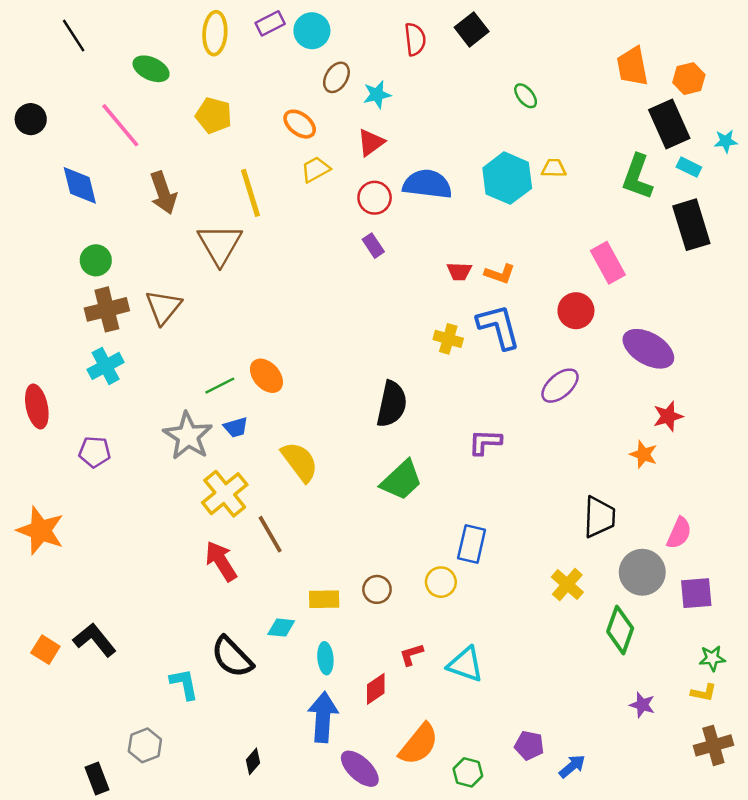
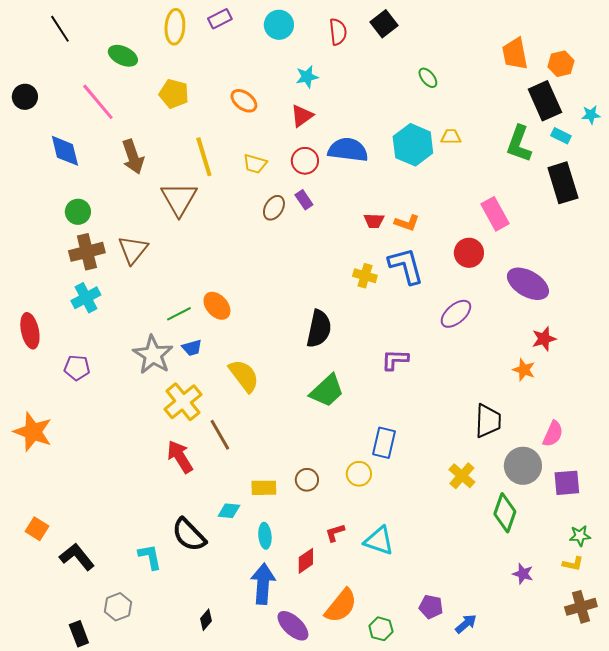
cyan circle: (312, 31) -> (279, 25), moved
brown ellipse: (336, 77) -> (274, 208), moved
yellow trapezoid: (316, 169) -> (255, 164), moved, turned -135
black L-shape: (95, 640) -> (77, 557), moved

